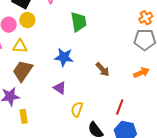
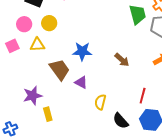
yellow circle: (27, 20) -> (49, 23), moved
green trapezoid: (79, 22) -> (138, 14), moved
brown trapezoid: (23, 71) -> (59, 70), moved, turned 115

